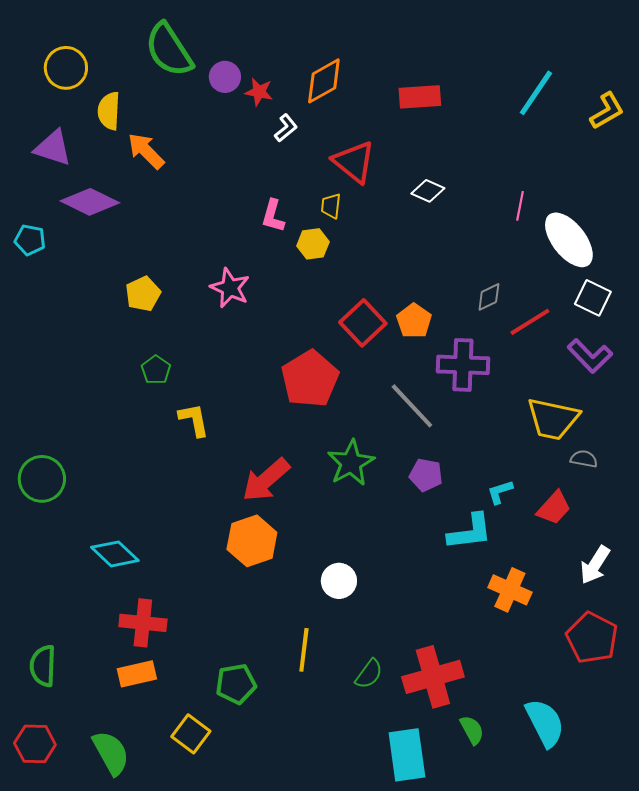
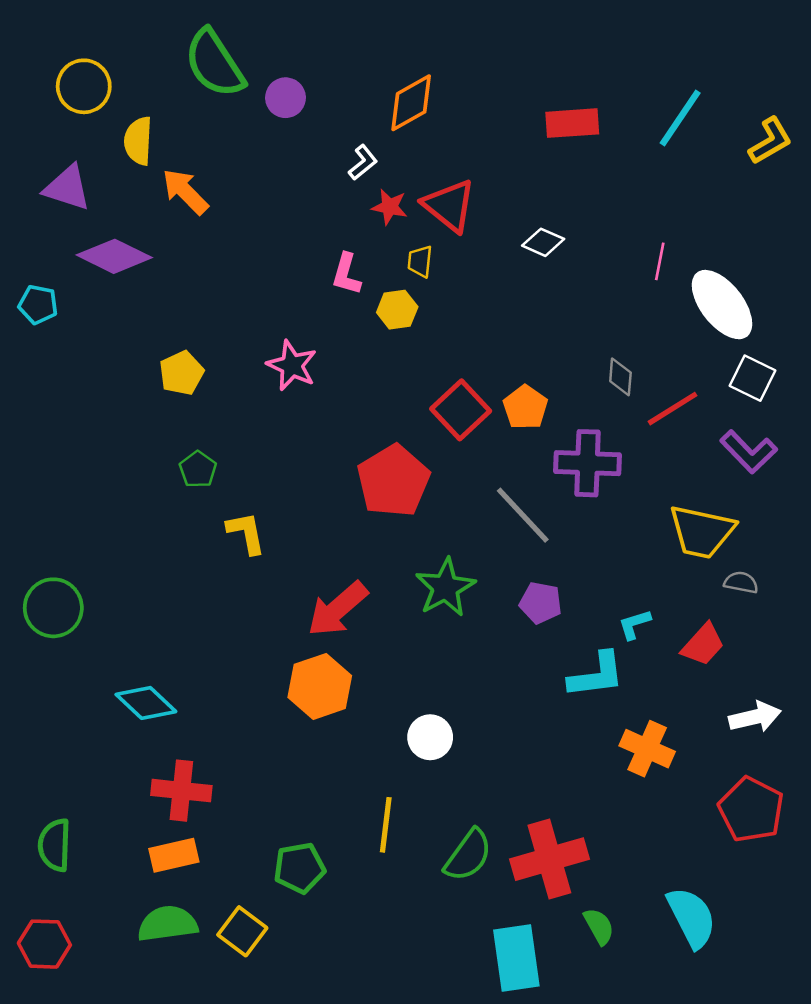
red star: (259, 92) -> (390, 207), moved
red rectangle: (420, 97) -> (572, 123), moved
gray diamond: (489, 297) -> (620, 377), turned -60
white arrow: (595, 565) -> (755, 717), turned -135
green semicircle: (369, 674) -> (468, 855), size x1.4
green semicircle: (111, 753) -> (167, 924), moved, turned -69

